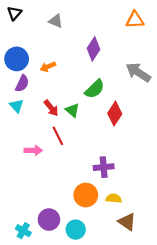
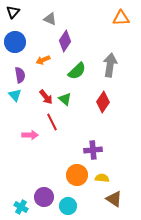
purple diamond: (94, 49) -> (65, 41), moved
blue circle: (17, 59) -> (15, 42), moved
gray arrow: (138, 72) -> (110, 65), moved, turned 65
purple semicircle: (22, 83) -> (20, 75), turned -35
green semicircle: (95, 89) -> (77, 71), moved

